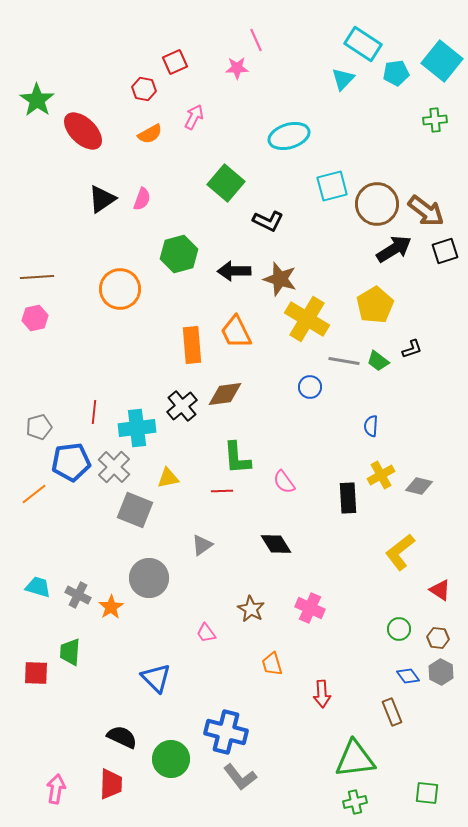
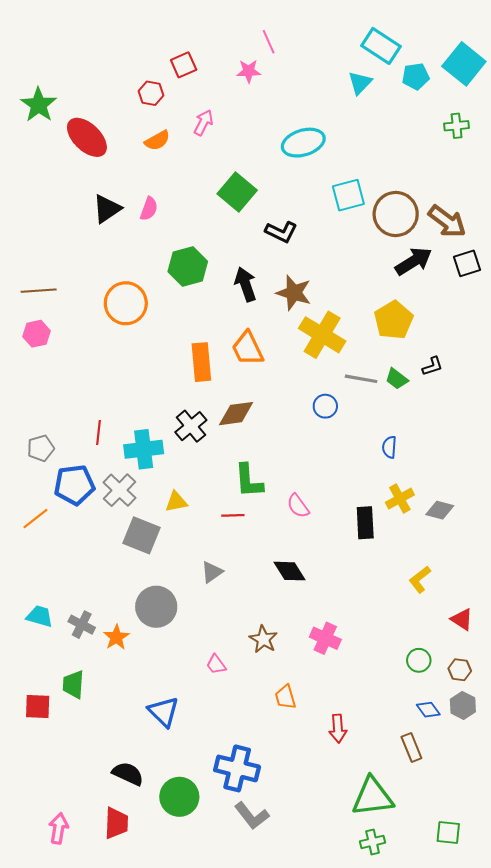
black arrow: (234, 271) -> (246, 284), turned 72
yellow L-shape: (400, 552) -> (420, 579), size x0.7

